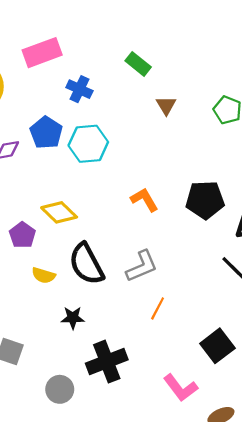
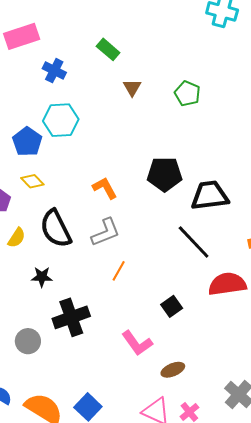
blue pentagon: (46, 133) -> (27, 142), moved
orange L-shape: (144, 200) -> (105, 188), moved
yellow diamond: (59, 212) -> (32, 181), size x0.7
yellow semicircle: (44, 275) -> (17, 238), turned -75
black square: (217, 346) -> (172, 306), size x0.7

